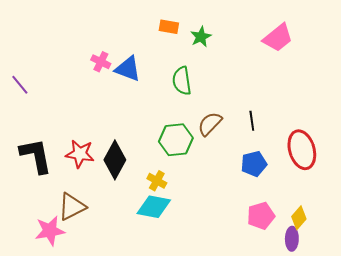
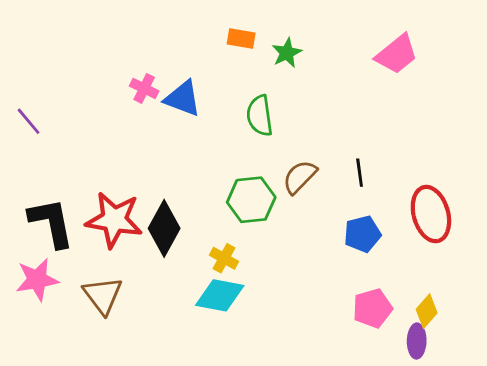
red star: (80, 154) -> (114, 220), size x1.4
brown triangle: (72, 207) -> (103, 295), turned -40
pink star: (50, 231) -> (37, 280), moved

